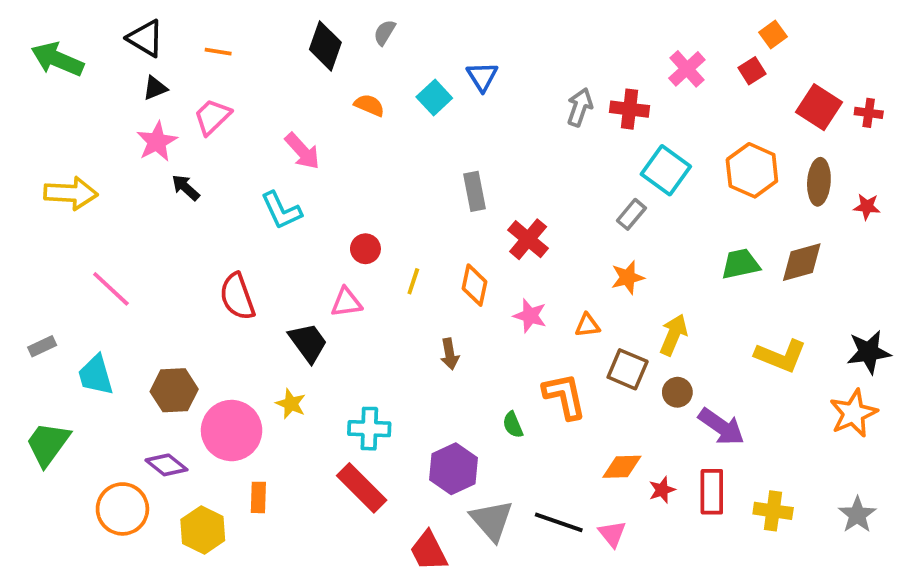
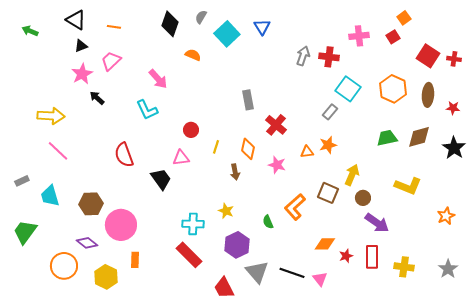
green arrow: (57, 59) -> (30, 31), size x0.6
pink cross: (687, 69) -> (359, 36), turned 36
blue triangle: (482, 77) -> (262, 27), moved
cyan square: (434, 98) -> (227, 34), moved, size x1.4
yellow arrow: (71, 193) -> (51, 116), moved
orange triangle: (587, 325) -> (307, 152), moved
black star: (869, 352) -> (454, 148), moved, turned -30
brown arrow: (450, 354) -> (235, 172), moved
brown circle: (677, 392) -> (363, 198), moved
orange L-shape: (564, 396) -> (295, 207), turned -120
yellow star: (291, 404) -> (226, 211), moved
orange star: (853, 413) -> (446, 216), size x0.7

